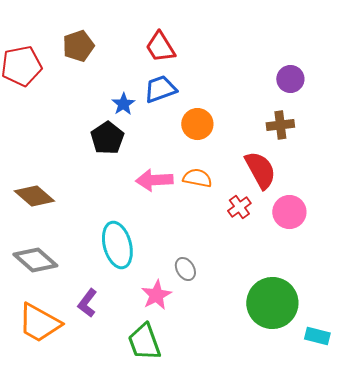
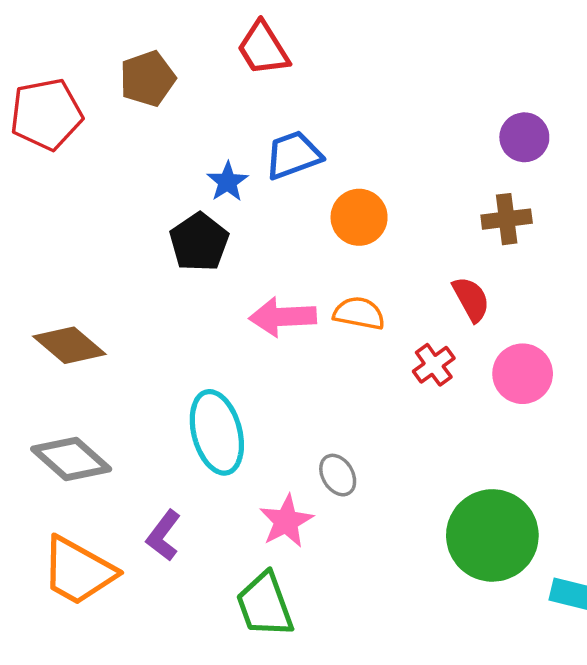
red trapezoid: (160, 47) -> (263, 48), moved
red semicircle: (260, 170) -> (471, 299), size x0.7

